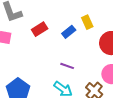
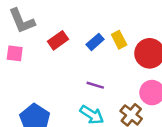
yellow rectangle: (87, 22) -> (119, 40), moved

